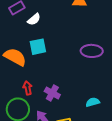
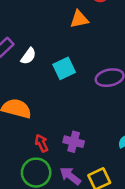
cyan square: (38, 47) -> (64, 68), moved

